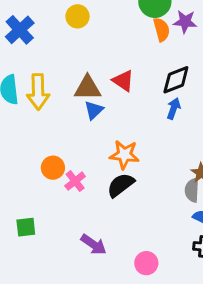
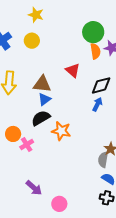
yellow circle: (78, 16) -> (32, 41), moved
red triangle: (123, 81) -> (73, 70), moved
black semicircle: (121, 185) -> (41, 118), moved
pink circle: (146, 263) -> (59, 204), moved

